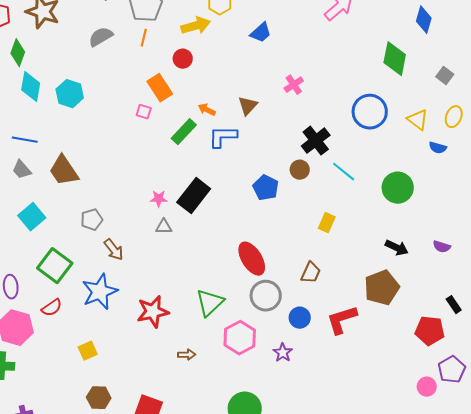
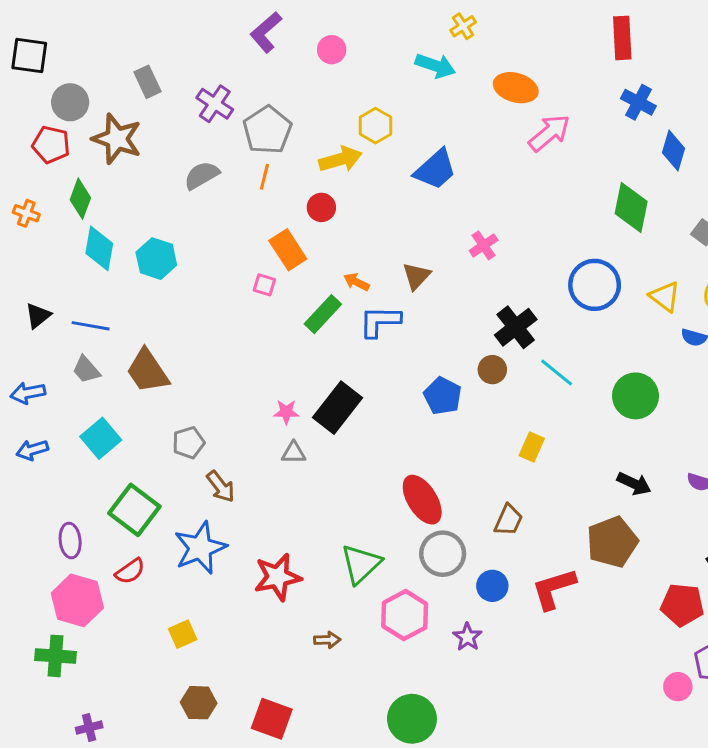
blue trapezoid: (261, 33) -> (435, 169), size x1.4

